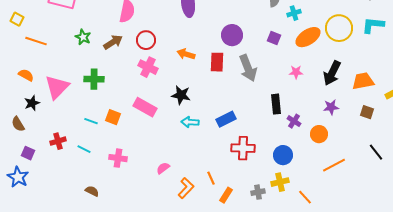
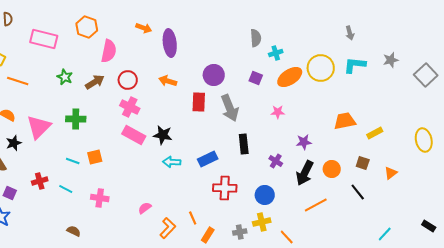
orange arrow: (186, 54) -> (168, 81), moved
black arrow: (332, 73) -> (305, 173), moved
black rectangle: (276, 104) -> (244, 144), moved
pink rectangle: (145, 107) -> (134, 135), moved
purple star: (331, 107) -> (304, 142), moved
brown square: (367, 112) -> (363, 163), moved
orange square: (113, 117) -> (95, 157), turned -35
orange circle: (319, 134) -> (332, 169), moved

